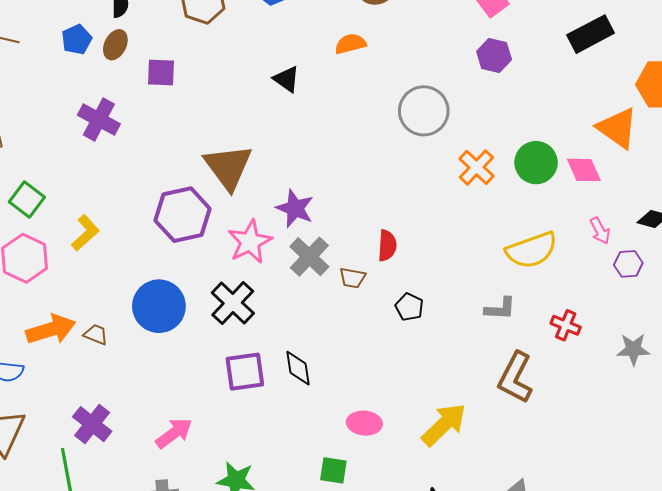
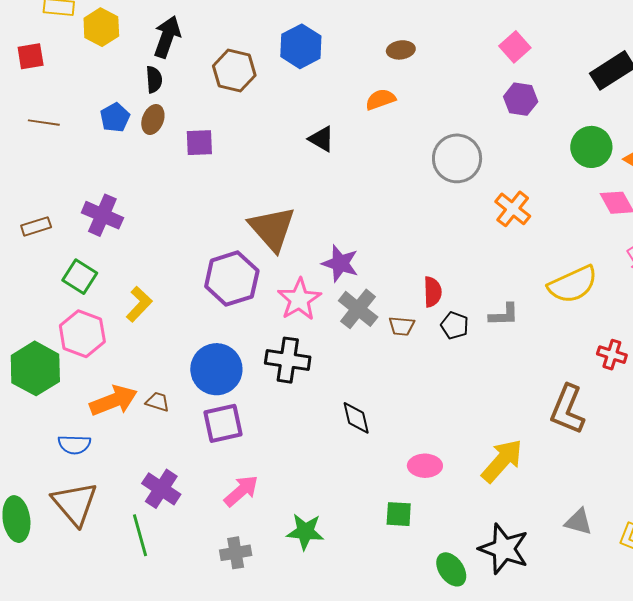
purple cross: (99, 120) -> (102, 215), moved
green circle: (536, 163) -> (591, 147), moved
black cross: (233, 303) -> (288, 360), turned -30
black pentagon: (409, 307) -> (455, 325), moved
gray L-shape: (500, 309) -> (504, 315), moved
purple square: (245, 372) -> (223, 423), moved

